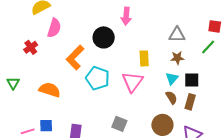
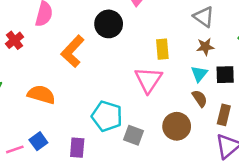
gray triangle: (177, 35) -> (204, 17), turned 36
cyan pentagon: (98, 78) -> (107, 116), moved
brown rectangle: (190, 102) -> (224, 115), moved
brown circle: (162, 125) -> (177, 126), moved
blue square: (46, 126) -> (38, 141), turned -32

